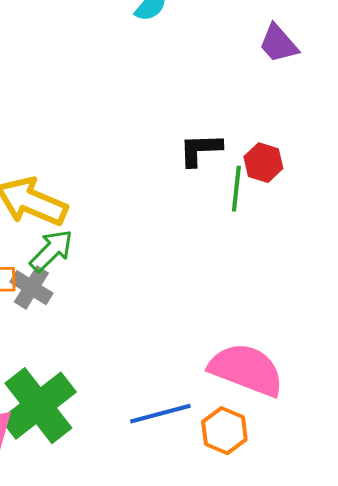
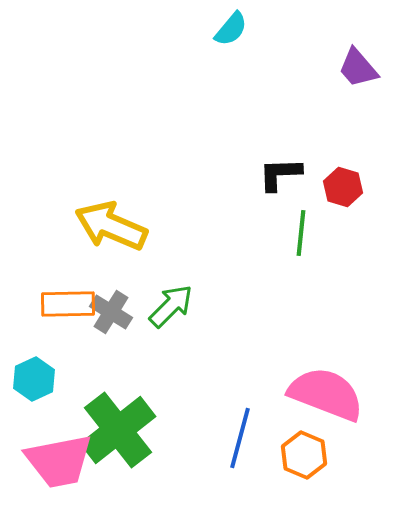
green line: (236, 189) -> (301, 233), moved
green arrow: (51, 251) -> (171, 306), moved
blue line: (160, 414) -> (240, 438), turned -60

